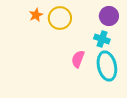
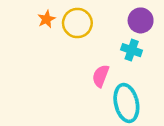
cyan ellipse: (107, 66) -> (126, 103), moved

